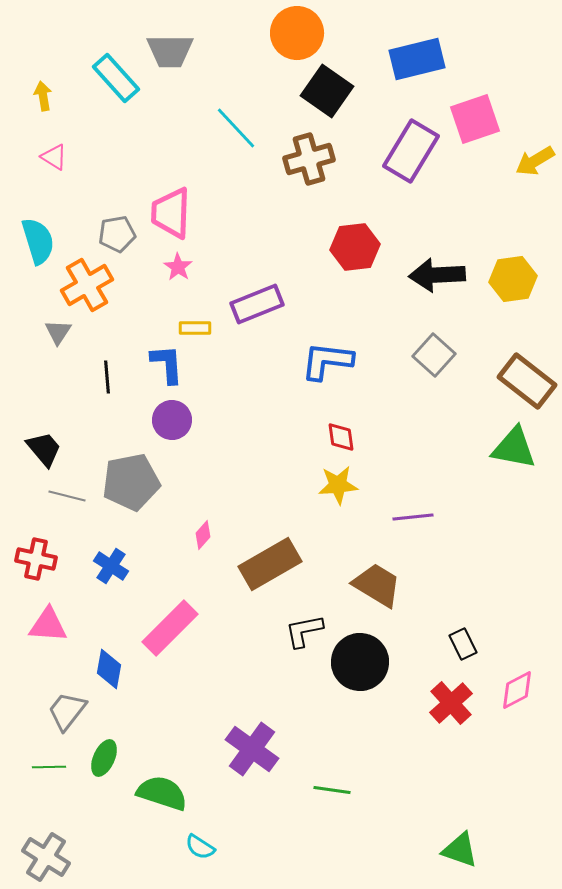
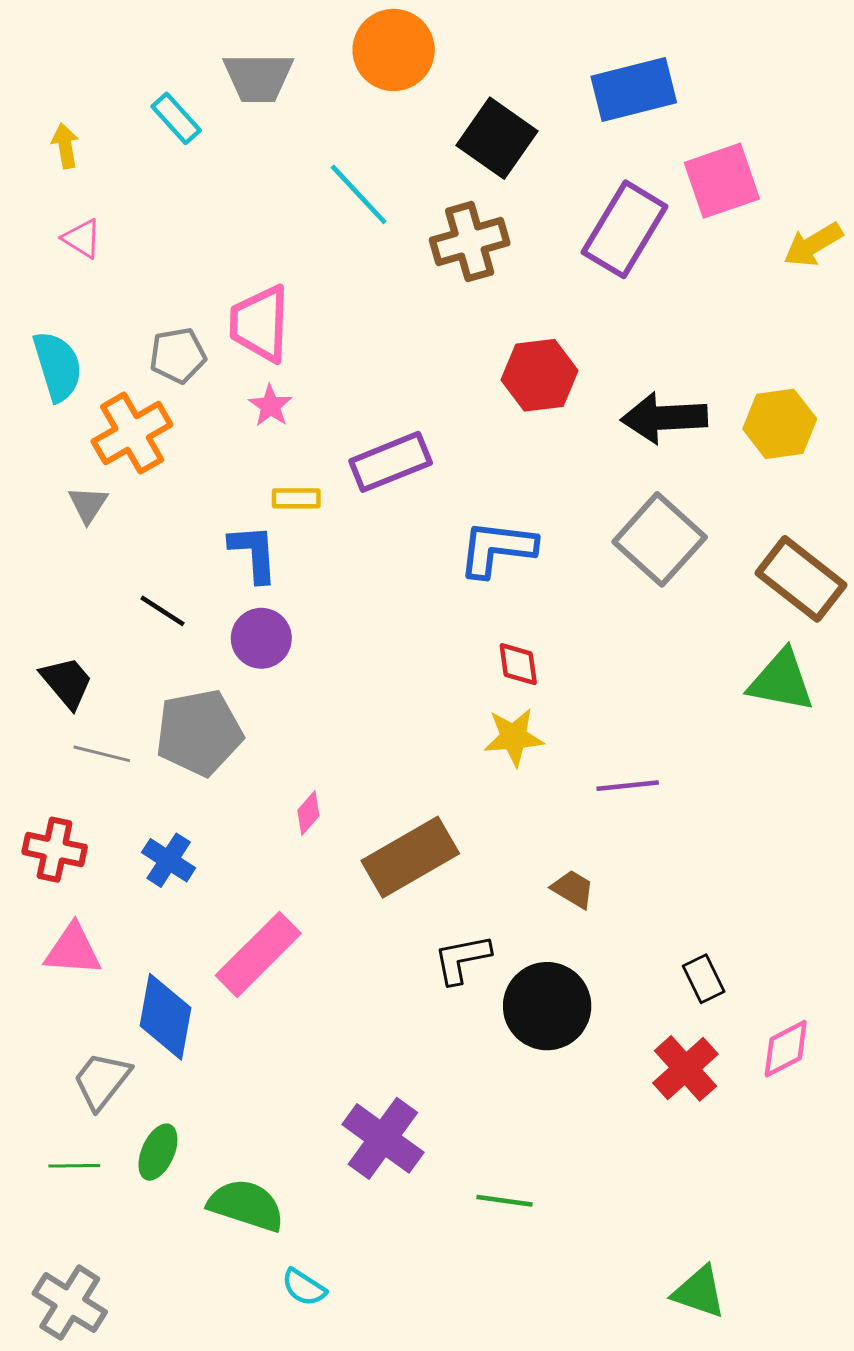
orange circle: (297, 33) -> (394, 50), moved
cyan rectangle: (116, 78) -> (176, 118), size x0.7
gray square: (434, 355) -> (660, 539), size x1.4
black line: (107, 377) -> (163, 611), moved, turned -52
brown trapezoid: (377, 585) -> (573, 889), size x0.6
blue diamond: (109, 669) -> (166, 1017), size x1.4

